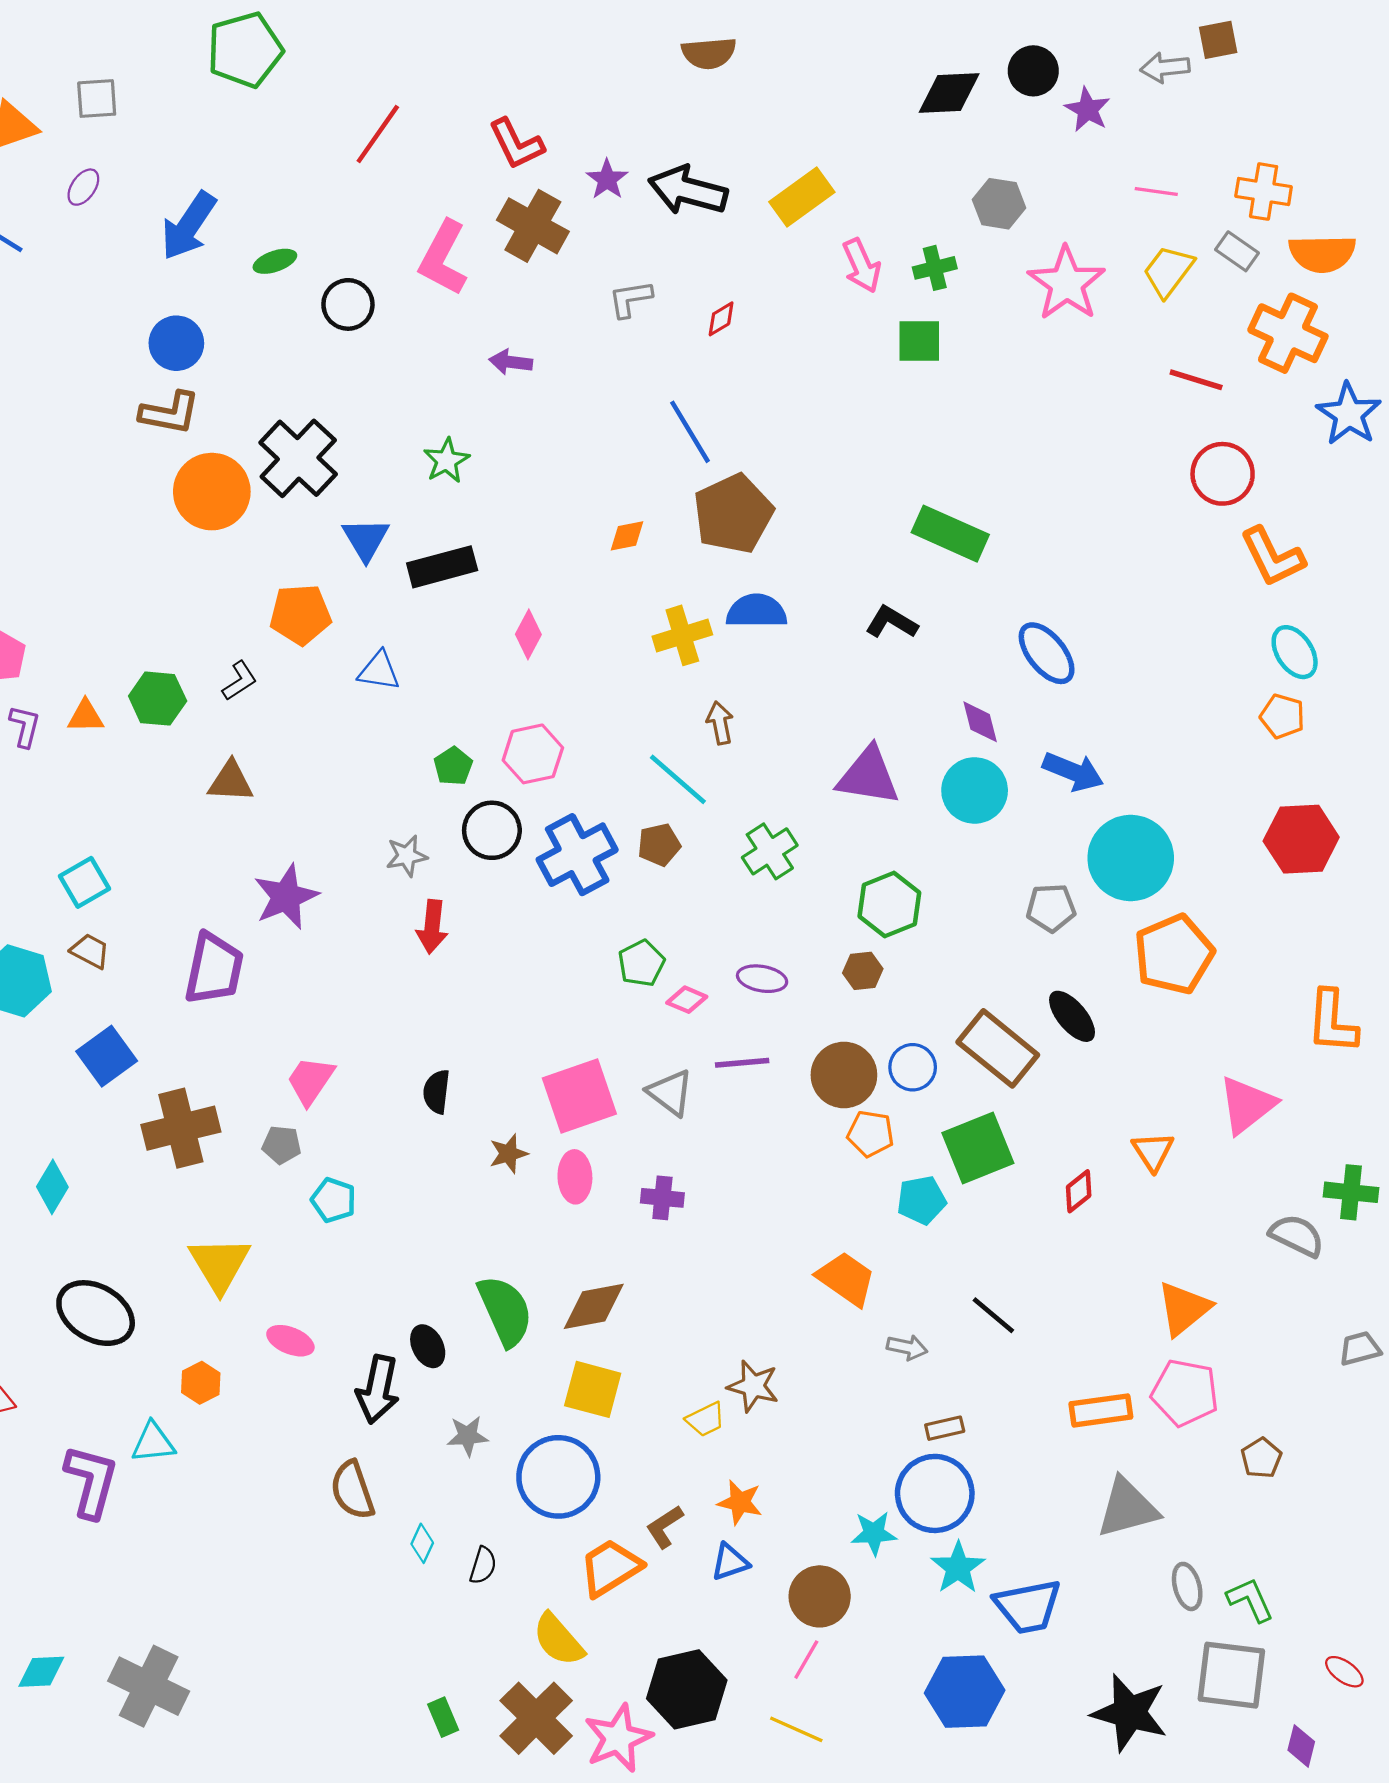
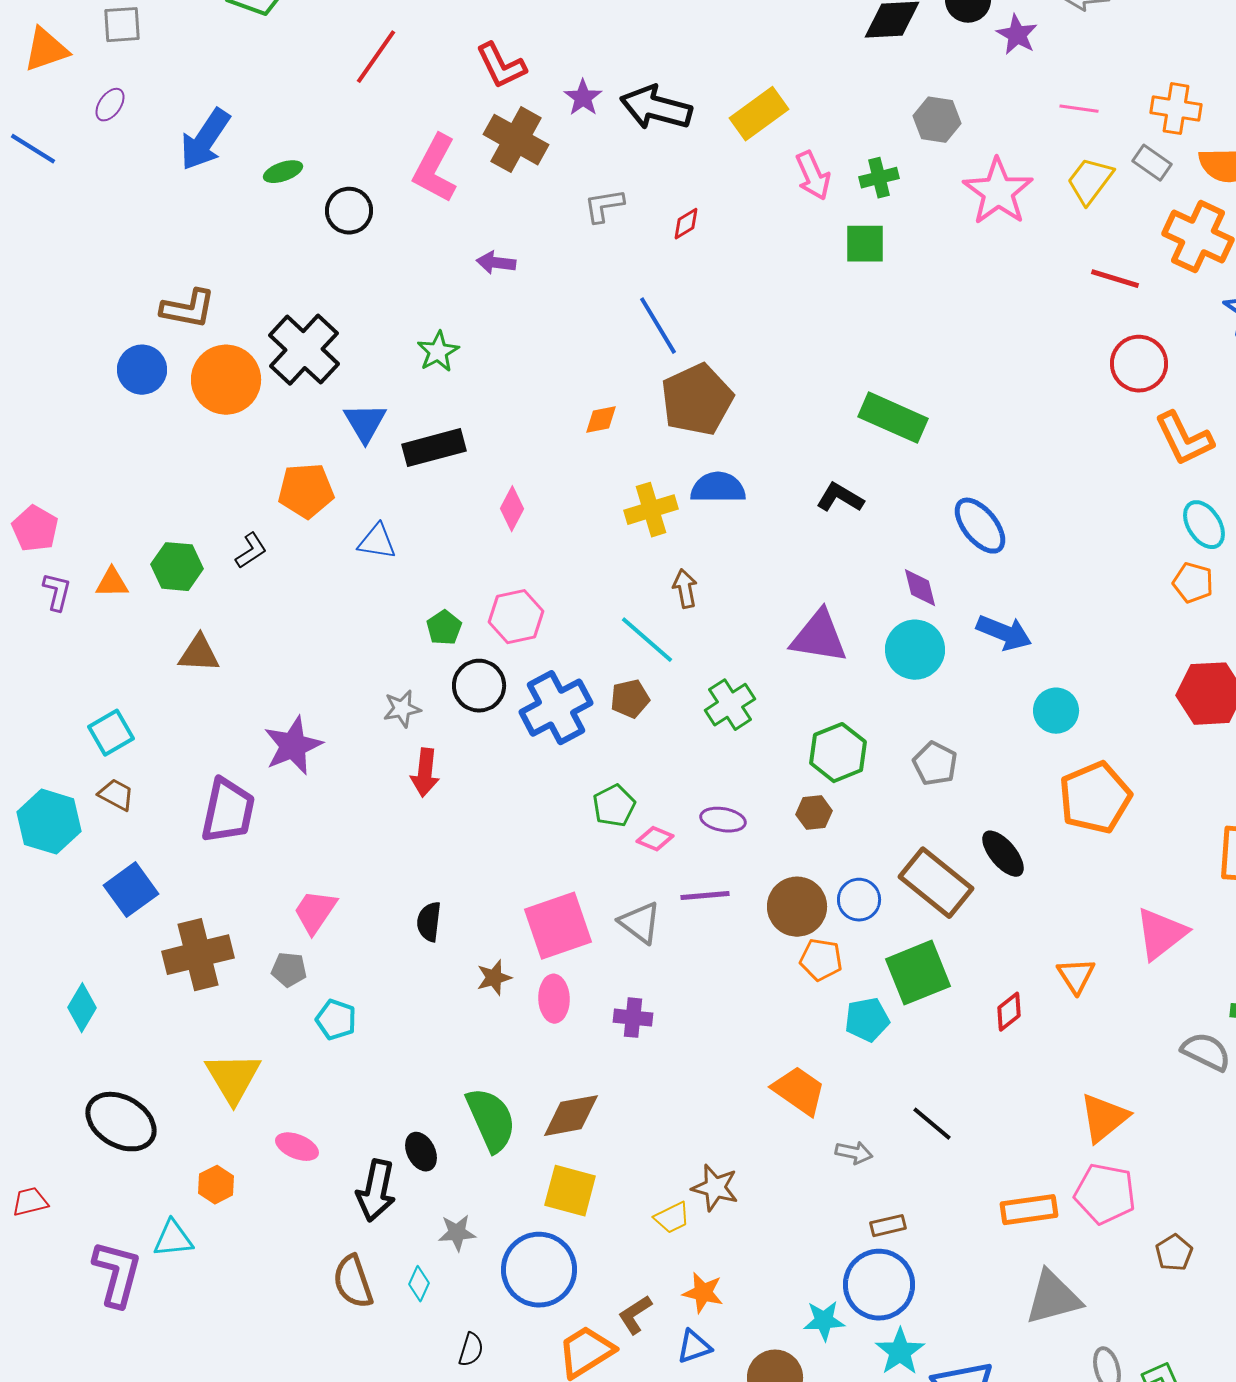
blue circle: (176, 343) -> (142, 370), moved
brown triangle: (231, 782) -> (199, 654), moved
cyan circle: (1131, 858) -> (1056, 711), size x0.6
gray pentagon: (1051, 908) -> (935, 764), moved, turned 30
cyan diamond: (422, 1543) -> (419, 1284), moved

